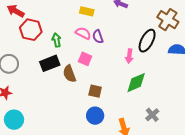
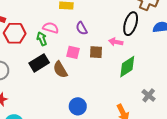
pink semicircle: (83, 33) -> (51, 28), moved
pink arrow: (129, 56) -> (116, 42), turned 104
brown square: (95, 91) -> (96, 52), moved
blue circle: (95, 116) -> (78, 106), moved

